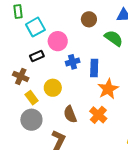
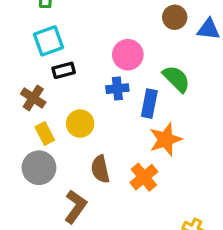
brown circle: (89, 19) -> (175, 17), moved
cyan square: (35, 27) -> (49, 41), moved
green semicircle: (114, 38) -> (176, 79), moved
pink circle: (58, 41) -> (128, 55), moved

